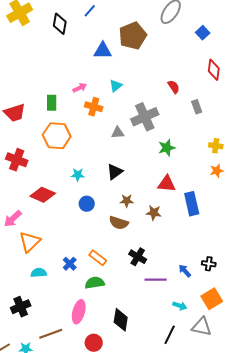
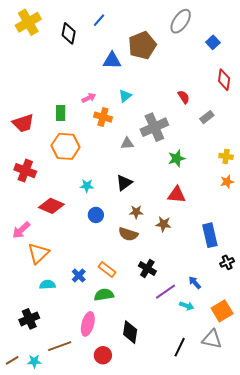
gray rectangle: (197, 107) -> (207, 117), turned 72
blue rectangle: (192, 204) -> (210, 235), moved
black cross: (209, 264) -> (227, 262), moved, turned -32
purple line: (156, 280) -> (166, 292), turned -35
cyan arrow: (180, 306) -> (187, 306), moved

